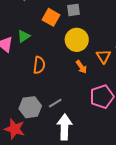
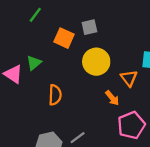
orange arrow: (81, 67) -> (112, 98), moved

